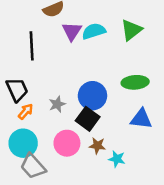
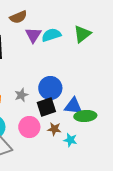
green ellipse: (135, 82) -> (85, 116), moved
black square: (88, 119) -> (46, 107), turned 36
blue triangle: (141, 119) -> (73, 106), moved

